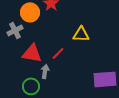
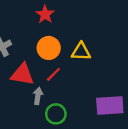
orange circle: (30, 12) -> (49, 48), moved
green circle: (31, 86) -> (56, 114), moved

